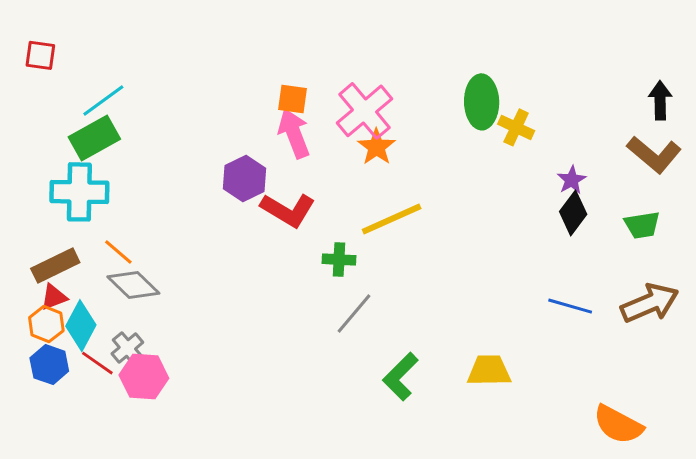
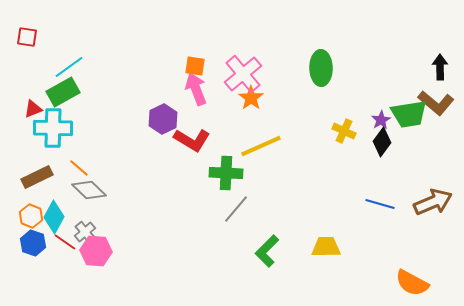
yellow cross: (516, 127) -> (344, 131), moved
green trapezoid: (642, 225) -> (409, 114), moved, size x1.5
green cross: (339, 260) -> (226, 173), size x1.5
red triangle: (54, 297) -> (33, 109), moved

